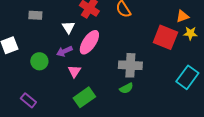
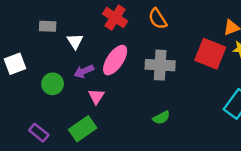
white triangle: (68, 27) -> (75, 41), moved
gray cross: (130, 65) -> (160, 65), moved
green rectangle: (84, 97) -> (83, 129), moved

